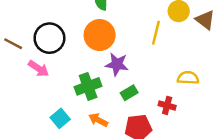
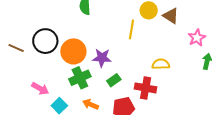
orange circle: (100, 35) -> (73, 51), moved
pink arrow: (39, 69) -> (40, 89), moved
red cross: (167, 105) -> (146, 88), size x1.5

